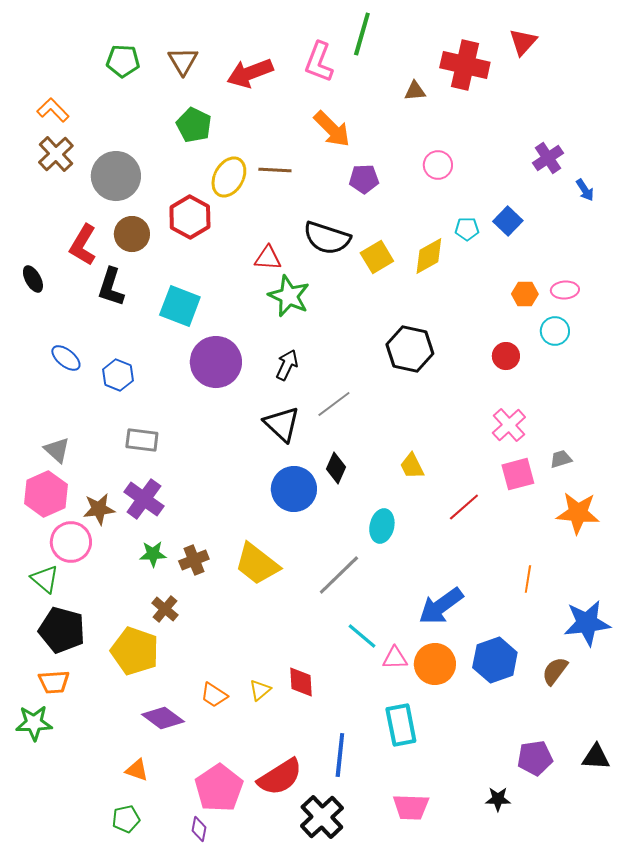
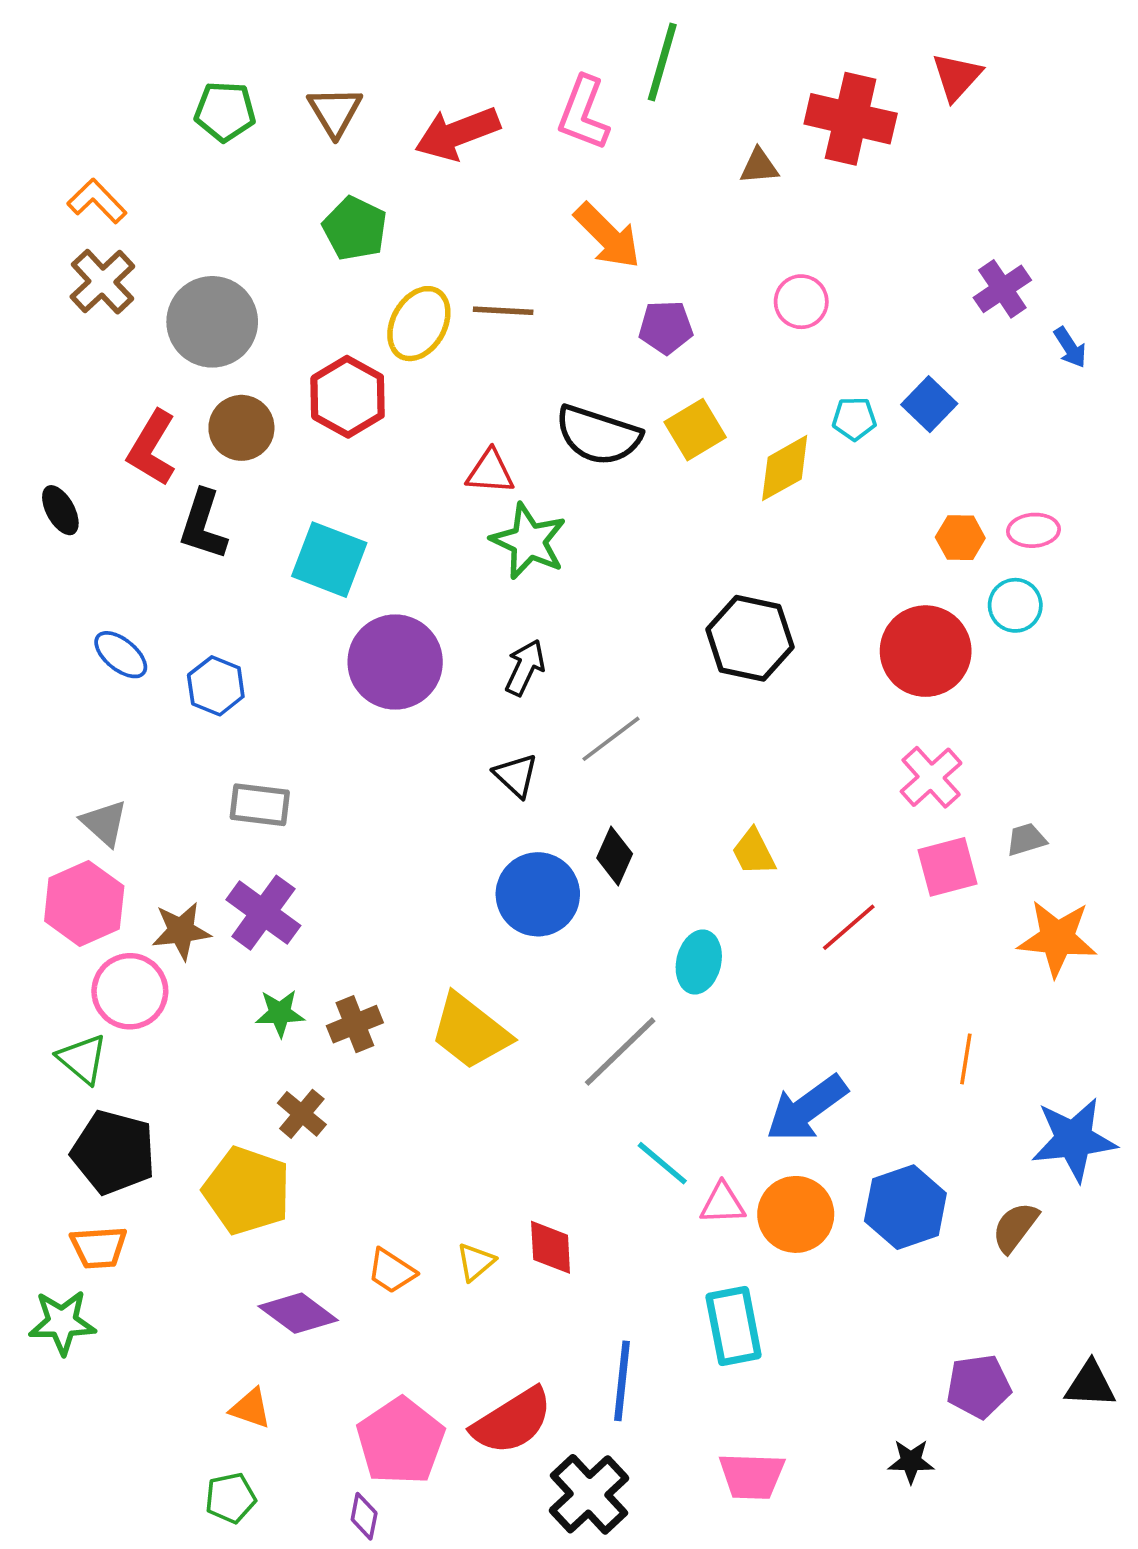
yellow square: (377, 257) -> (695, 430), moved
red circle: (506, 356) -> (926, 651), size x1.8
black triangle: (282, 424) -> (516, 775), size x0.7

